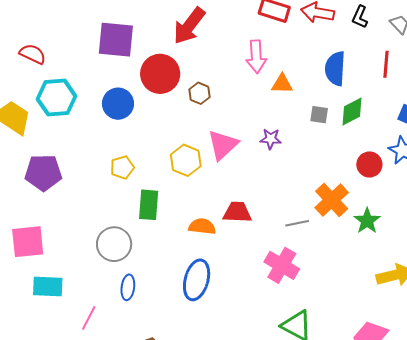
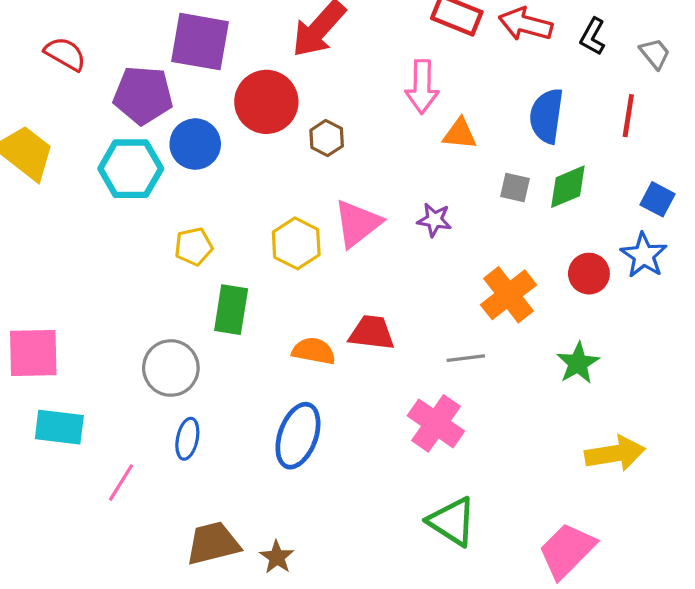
cyan hexagon: (56, 98) -> (131, 169), moved
purple pentagon: (43, 173) -> (143, 95), moved
orange cross: (332, 200) -> (508, 295), moved

